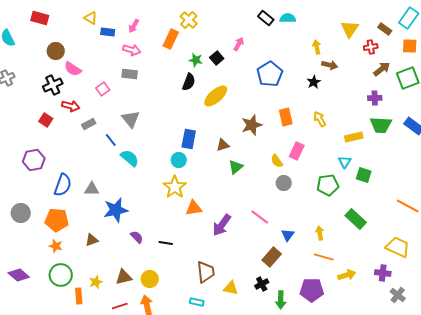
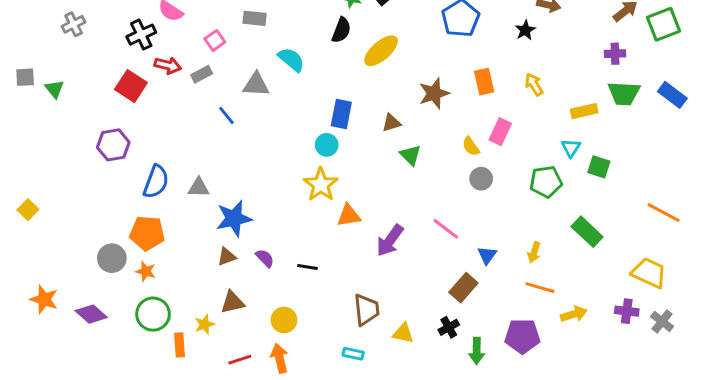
gray triangle: (131, 119) -> (256, 85), turned -48
red square: (46, 120) -> (131, 86), size x1.5
gray rectangle: (89, 124) -> (202, 74), moved
cyan semicircle: (130, 158) -> (291, 60), moved
green triangle: (236, 167) -> (410, 155), turned -35
gray circle: (21, 213) -> (112, 258), moved
yellow arrow: (320, 233) -> (534, 252), turned -152
brown triangle: (92, 240) -> (227, 257), moved
brown triangle: (124, 277) -> (232, 302), moved
gray cross: (398, 295) -> (662, 321), moved

